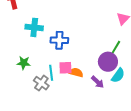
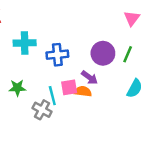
purple circle: (108, 62) -> (103, 53), moved
purple arrow: (98, 82) -> (90, 77), moved

